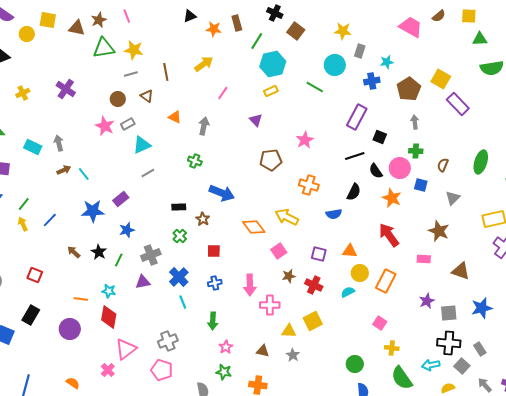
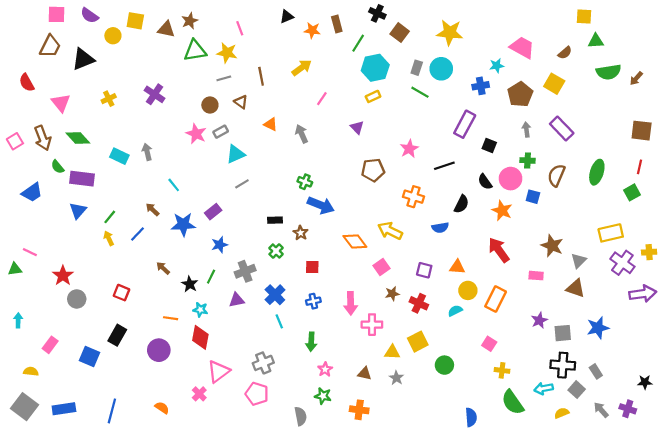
pink line: (127, 16) -> (240, 28), moved
brown semicircle: (439, 16) -> (565, 53), moved
pink trapezoid: (411, 27) -> (522, 47), moved
yellow star: (343, 31) -> (450, 33), size x1.4
gray rectangle: (360, 51) -> (417, 68), moved
purple rectangle: (458, 104) -> (562, 128), moved
gray arrow: (204, 126) -> (302, 134), turned -36
black line: (355, 156) -> (444, 166), moved
green cross: (195, 161) -> (305, 182), moved
brown semicircle: (443, 165) -> (556, 175), size x1.5
brown arrow: (64, 170) -> (152, 209), moved, turned -112
gray triangle: (453, 198) -> (579, 261), moved
black star: (99, 252) -> (190, 284), moved
green circle: (355, 364) -> (444, 365), moved

